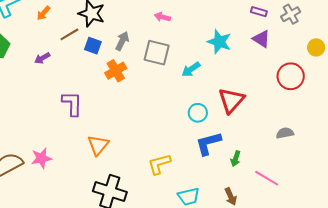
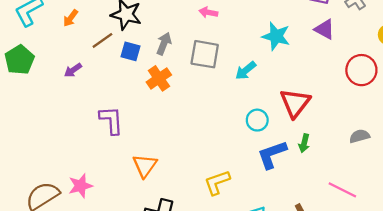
green arrow: (236, 159) -> (304, 143), moved

